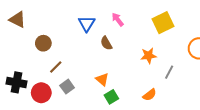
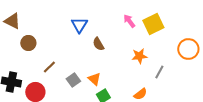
pink arrow: (118, 19) -> (129, 21), moved
brown circle: (43, 43) -> (28, 43), moved
gray square: (67, 87) -> (73, 80), moved

